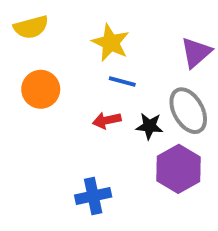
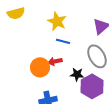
orange circle: (41, 89) -> (40, 67), moved
black star: (149, 126) -> (77, 74), moved

